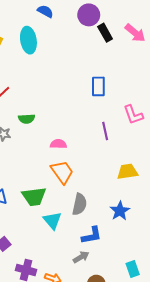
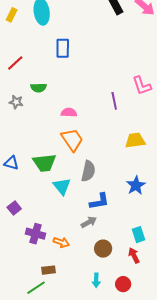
blue rectangle: (98, 86) -> (63, 48), moved
blue star: (120, 211) -> (136, 185), moved

